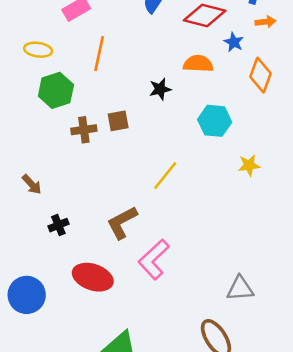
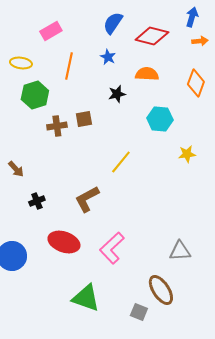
blue star: (234, 42) -> (108, 57), moved
pink L-shape: (154, 259) -> (112, 248), moved

